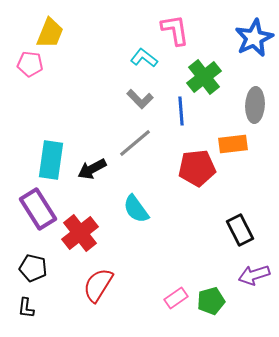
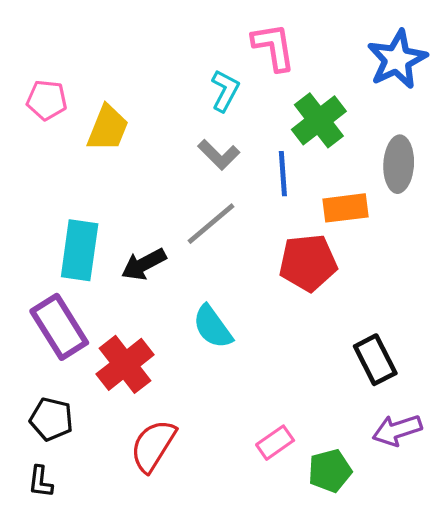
yellow trapezoid: (50, 33) -> (108, 128), moved
cyan L-shape: (144, 58) -> (225, 91), turned 80
orange rectangle: (233, 144) -> (345, 208), moved
pink rectangle: (176, 298) -> (275, 443), moved

